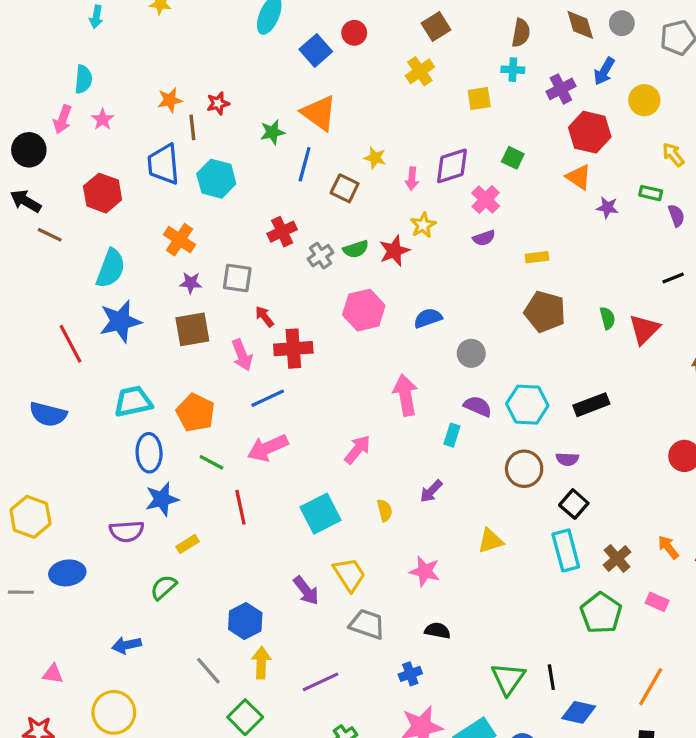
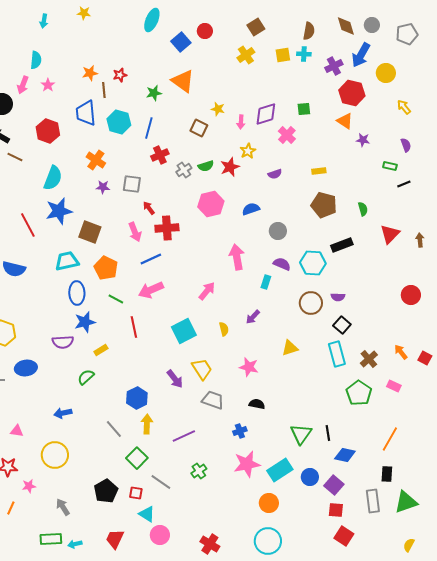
blue arrow: (604, 71) -> (361, 55), size x1.4
yellow square: (479, 99) -> (283, 55), moved
green square: (513, 158) -> (304, 109), turned -32
blue line: (305, 164) -> (149, 128), moved
green rectangle: (651, 193) -> (390, 166), moved
purple semicircle: (484, 238) -> (275, 174), moved
brown square: (192, 329) -> (90, 232), moved, turned 30
red triangle: (644, 329) -> (390, 234), moved
black rectangle: (591, 405) -> (342, 245), moved

